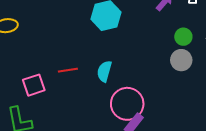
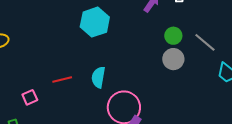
pink square: (34, 85) -> (30, 97), size x0.7

